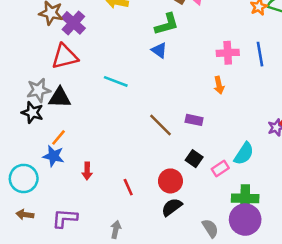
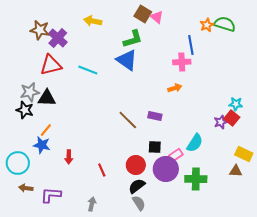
blue triangle: (159, 50) -> (127, 60), size x1.6
blue line: (260, 54) -> (191, 45), moved
cyan line: (116, 81) -> (88, 70), moved
orange arrow: (219, 85) -> (175, 88), turned -96
black square: (194, 159) -> (155, 147), turned -32
brown arrow: (25, 215) -> (26, 188), moved
purple circle: (245, 220) -> (166, 169), moved
gray semicircle: (210, 228) -> (139, 203), moved

